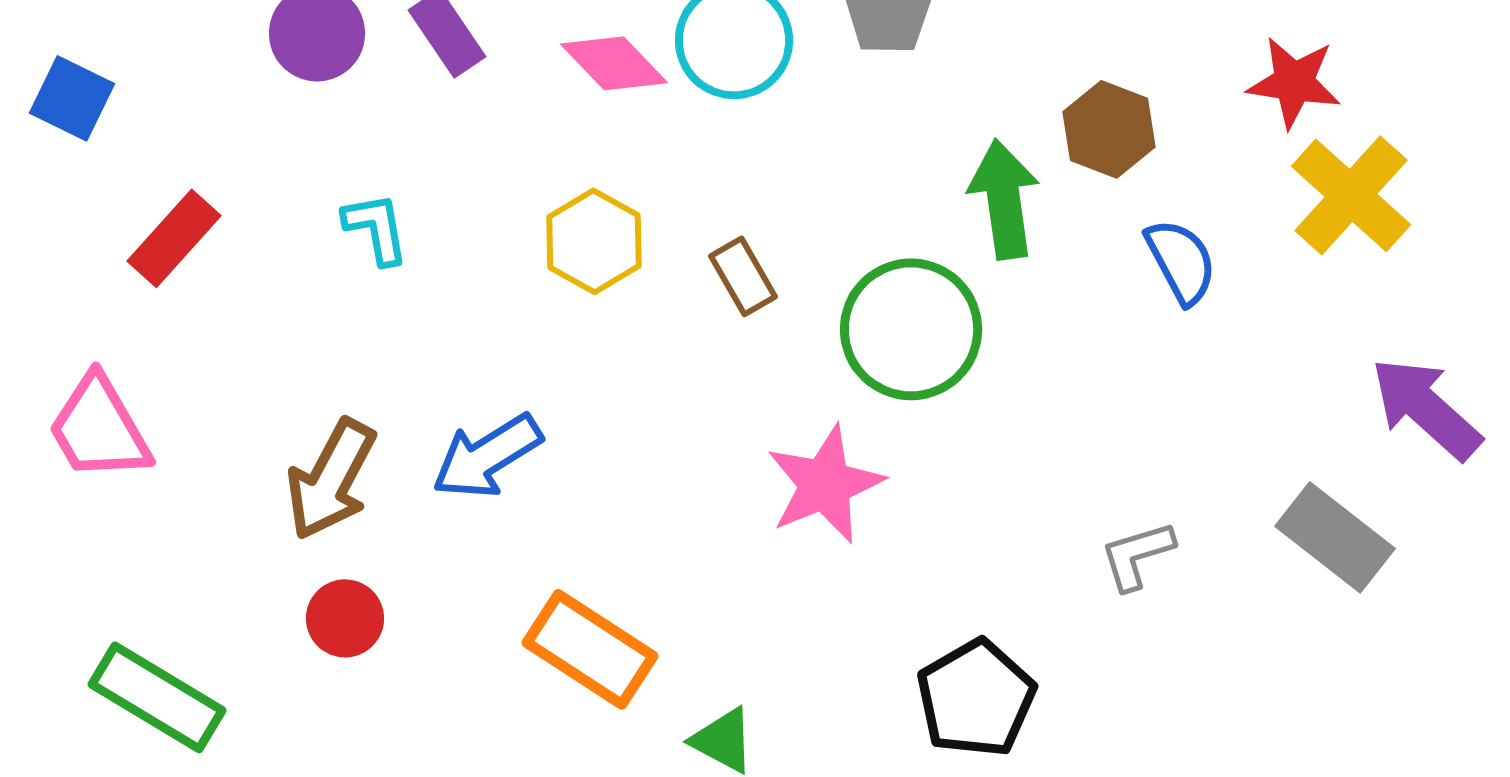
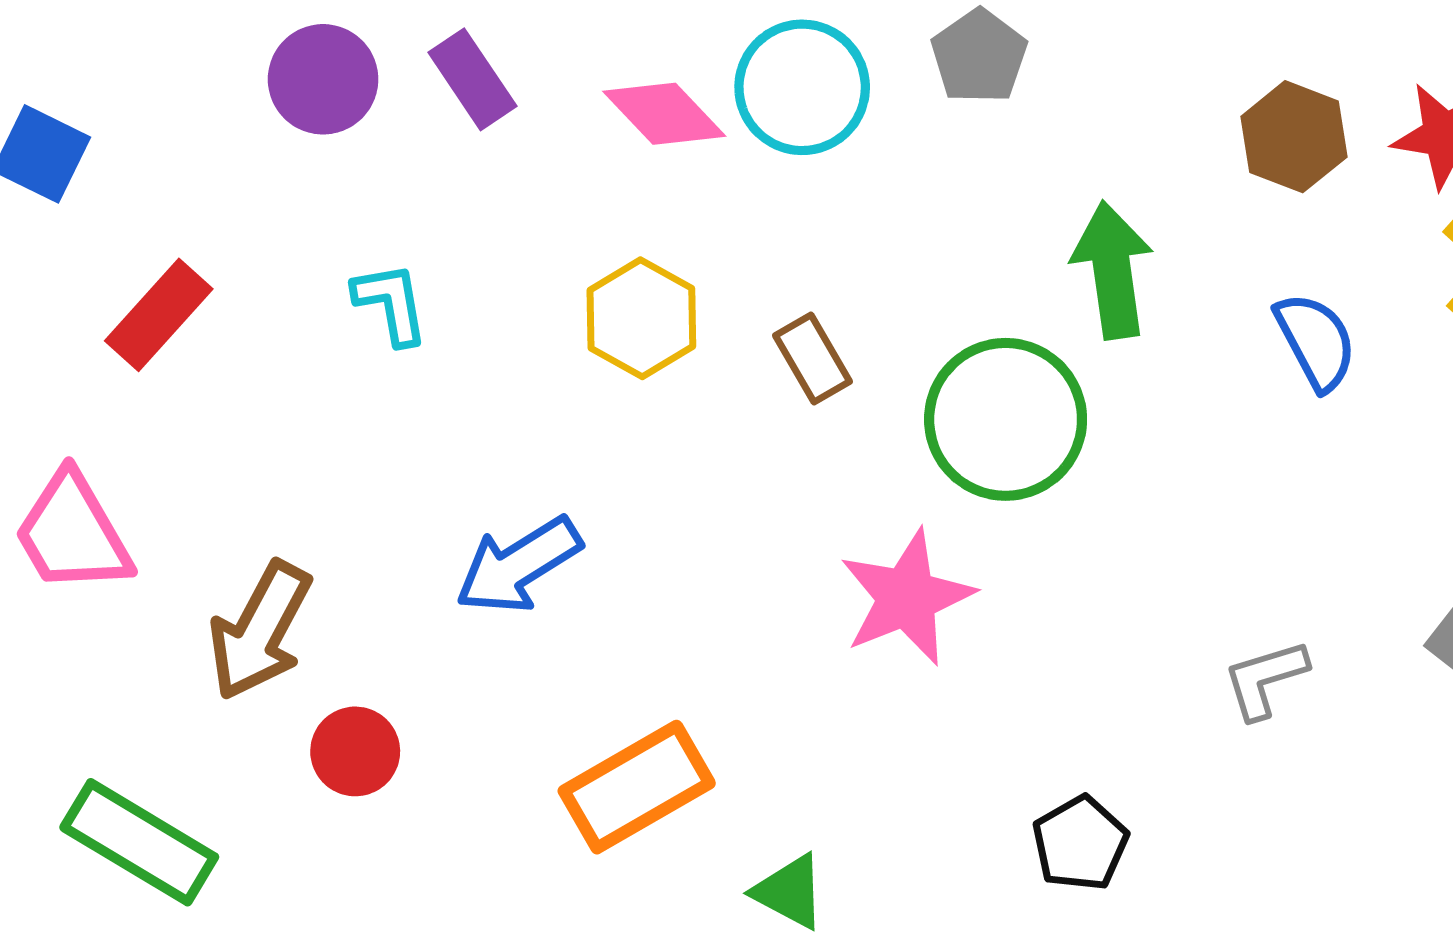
brown hexagon: (1109, 129) -> (1294, 137), moved
brown arrow: (331, 479) -> (260, 631), moved
orange rectangle: (590, 649) -> (637, 787), turned -63
black pentagon: (976, 698) -> (1080, 843), size x0.7

